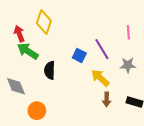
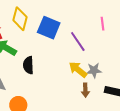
blue square: (79, 56) -> (49, 28), moved, size x1.6
gray star: (128, 65) -> (94, 70), moved

